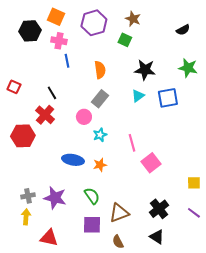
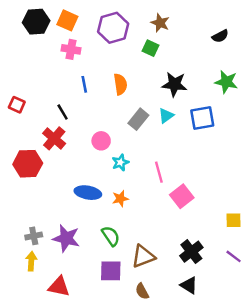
black hexagon: (30, 31) -> (36, 22), moved
blue line: (67, 61) -> (84, 84), moved
gray rectangle: (100, 99) -> (138, 119), moved

